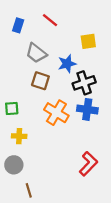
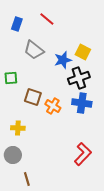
yellow square: (88, 41) -> (83, 52), moved, turned 35
brown square: (40, 81) -> (33, 97), moved
green square: (12, 108) -> (11, 78), moved
orange cross: (56, 113) -> (53, 106), size x0.7

